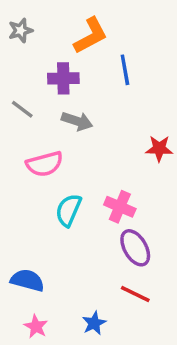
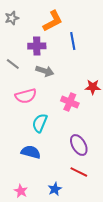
pink cross: (120, 207) -> (70, 102), moved
blue semicircle: (27, 280) -> (31, 152), moved

